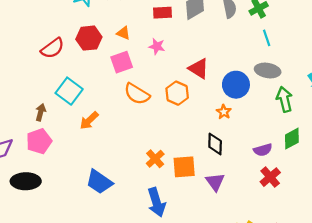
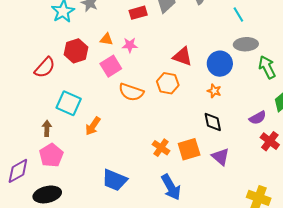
pink star: (157, 46) -> (130, 45), moved

